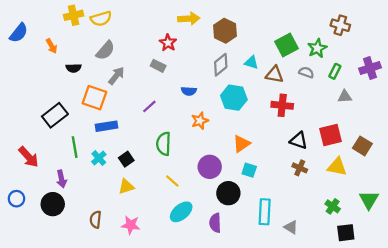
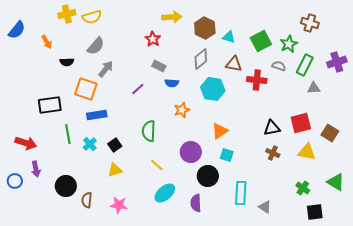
cyan triangle: (251, 63) -> (229, 37), moved
gray rectangle: (158, 66) -> (159, 66), moved
green rectangle: (335, 71) -> (305, 65), size x1.5
brown triangle: (274, 75) -> (234, 64), moved
red cross: (282, 105) -> (257, 80), moved
purple line: (149, 106) -> (138, 89), moved
black rectangle: (55, 115) -> (50, 105), turned 30
black triangle: (299, 140) -> (272, 128), turned -30
red arrow: (29, 157) -> (26, 143), turned -30
purple arrow: (61, 179) -> (36, 169), moved
green triangle: (369, 200) -> (336, 182), turned -30
black circle: (53, 204) -> (66, 186), moved

